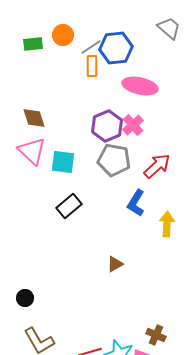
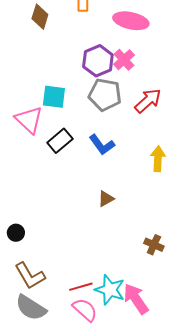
brown diamond: (34, 118) -> (40, 17), moved, turned 35
pink triangle: (32, 151) -> (29, 120), moved
blue L-shape: (136, 203) -> (102, 145), moved, turned -68
brown cross: (156, 335) -> (154, 245), moved

